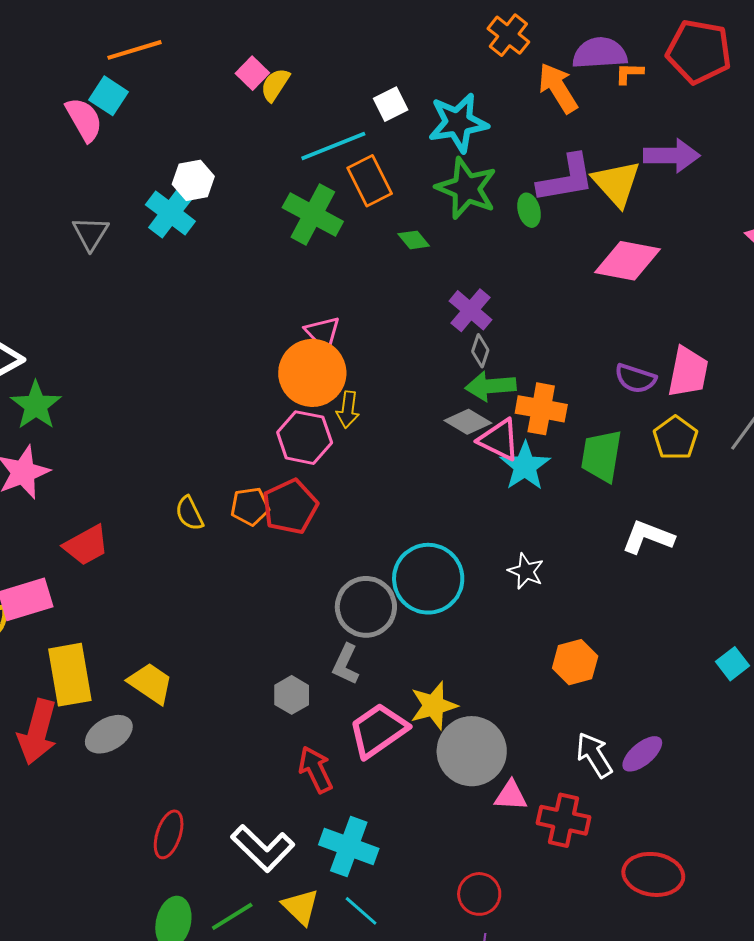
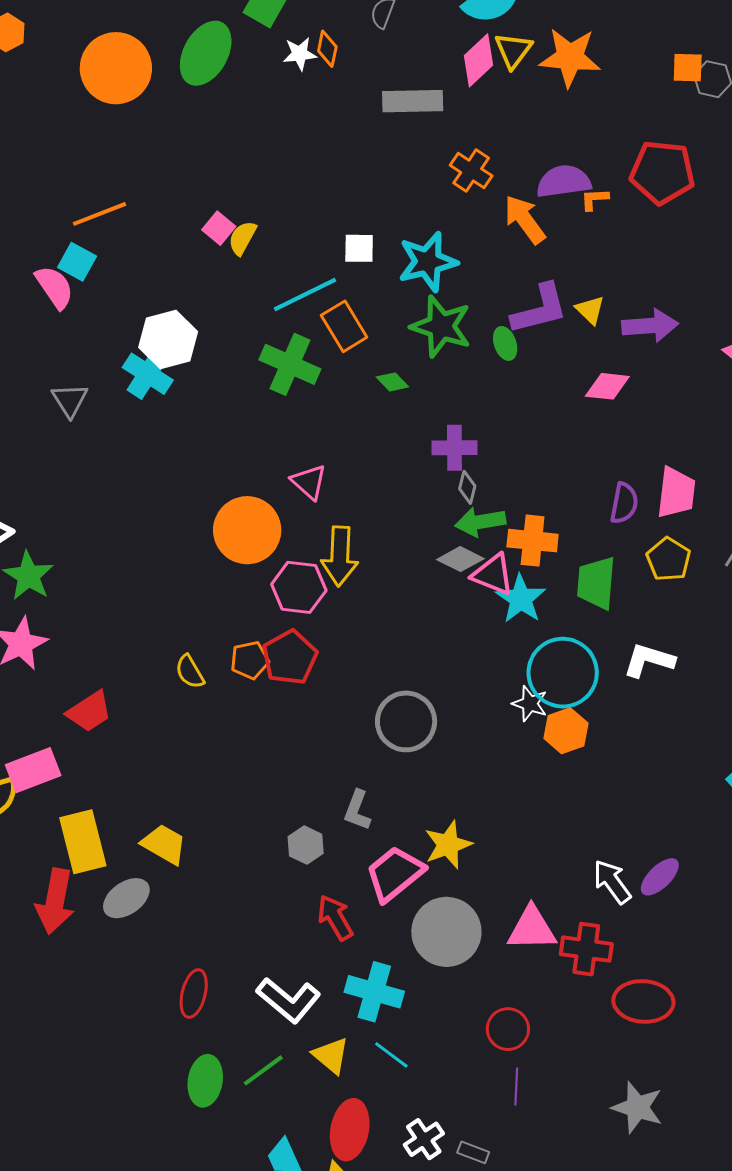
white square: (391, 104) -> (359, 248), turned 32
purple arrow: (672, 156) -> (650, 326), moved
white hexagon: (193, 180) -> (168, 339), size x1.4
yellow triangle: (616, 183) -> (590, 310), size x0.6
pink diamond: (628, 261) -> (607, 386), size x0.7
purple cross: (471, 310) -> (454, 448), turned -36
orange circle: (312, 373) -> (247, 530), moved
purple semicircle: (635, 379) -> (624, 503), turned -93
yellow arrow: (348, 410) -> (340, 556), size x1.6
cyan circle: (428, 579) -> (563, 673), moved
gray circle: (366, 607) -> (406, 721), moved
orange hexagon: (575, 662) -> (566, 731), moved
gray circle: (472, 751) -> (446, 932), moved
pink triangle: (511, 796) -> (532, 929), size x1.5
red ellipse: (653, 874) -> (643, 1001), moved

